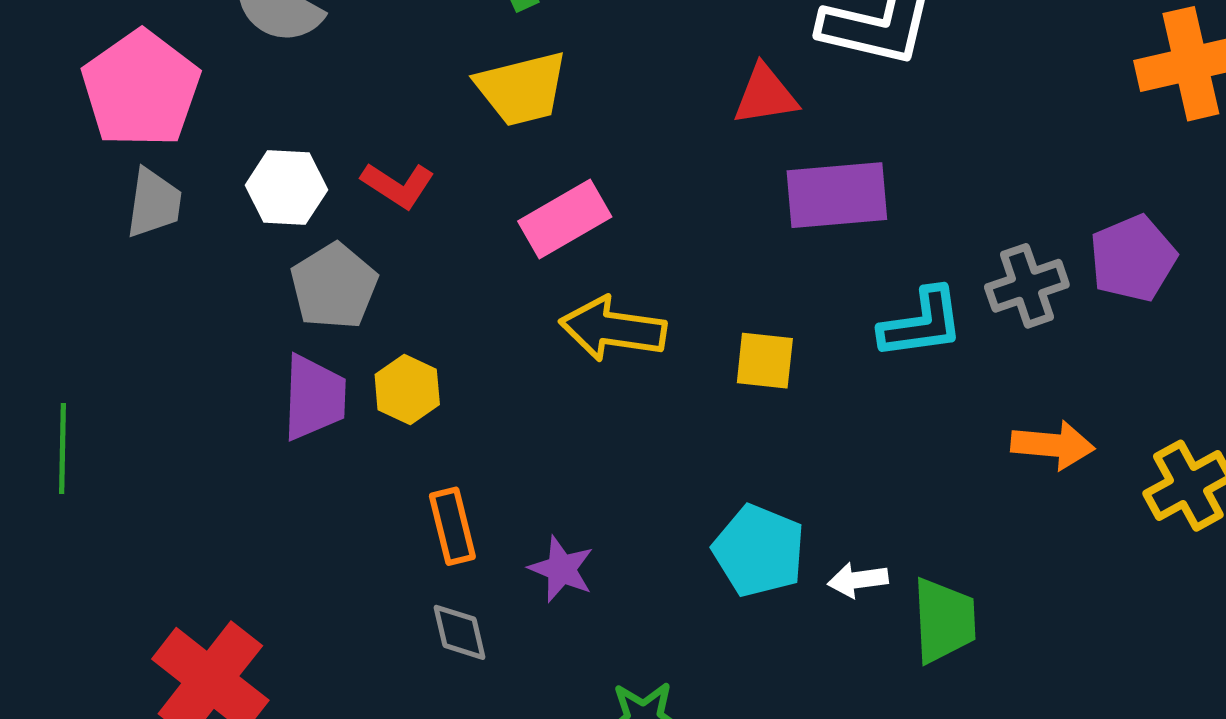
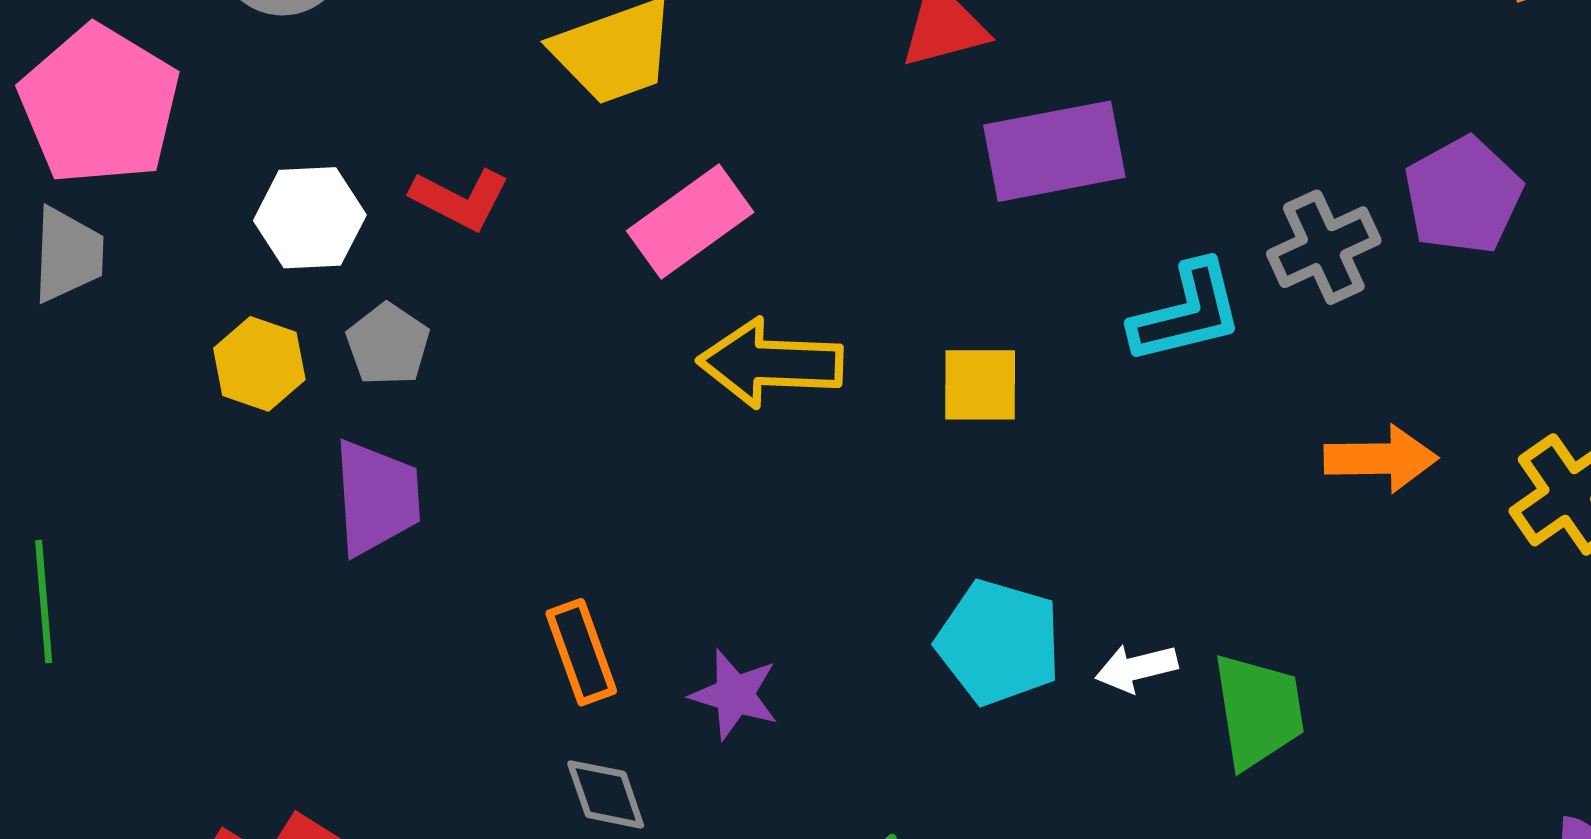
gray trapezoid: (154, 203) -> (68, 255), moved
gray pentagon: (334, 286) -> (388, 344), size x0.7
yellow hexagon: (407, 390) -> (259, 364), moved

